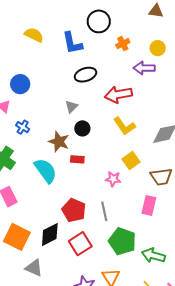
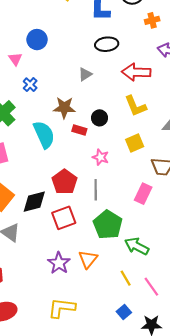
black circle: (82, 128) -> (100, 118), moved
brown star: (59, 142) -> (64, 108), turned -30
pink star: (113, 179) -> (101, 157), moved

